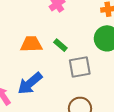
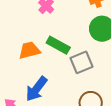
green rectangle: (60, 45) -> (58, 45), size x1.6

